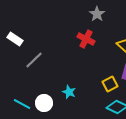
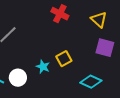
yellow square: (110, 84) -> (64, 59), moved

